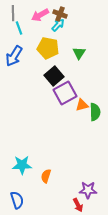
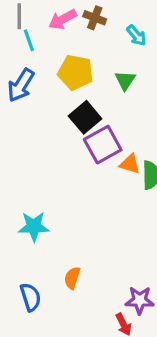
cyan arrow: (58, 25) -> (136, 35), moved, turned 96
orange triangle: (82, 105) -> (130, 164), turned 32
cyan star: (22, 165) -> (34, 226), moved
blue semicircle: (17, 200) -> (30, 297), moved

